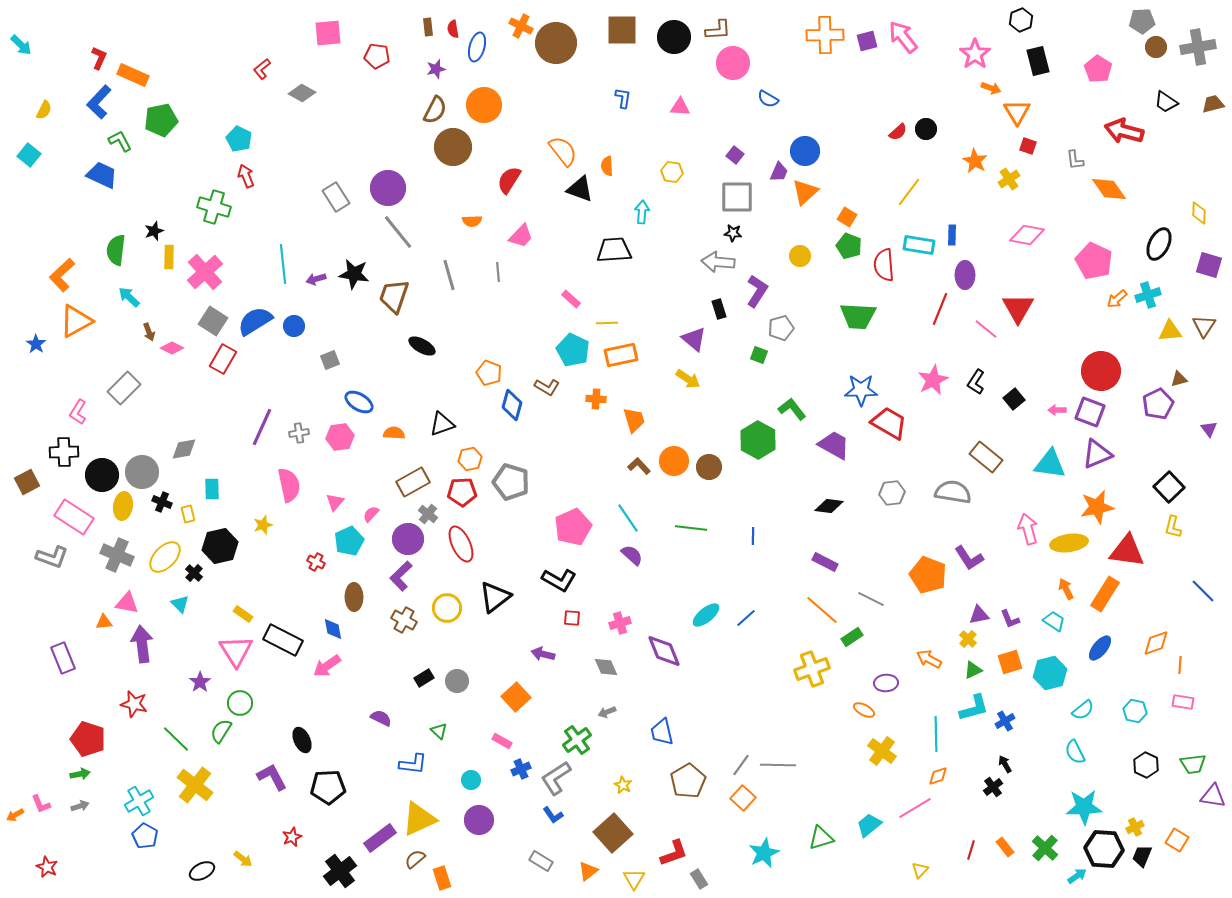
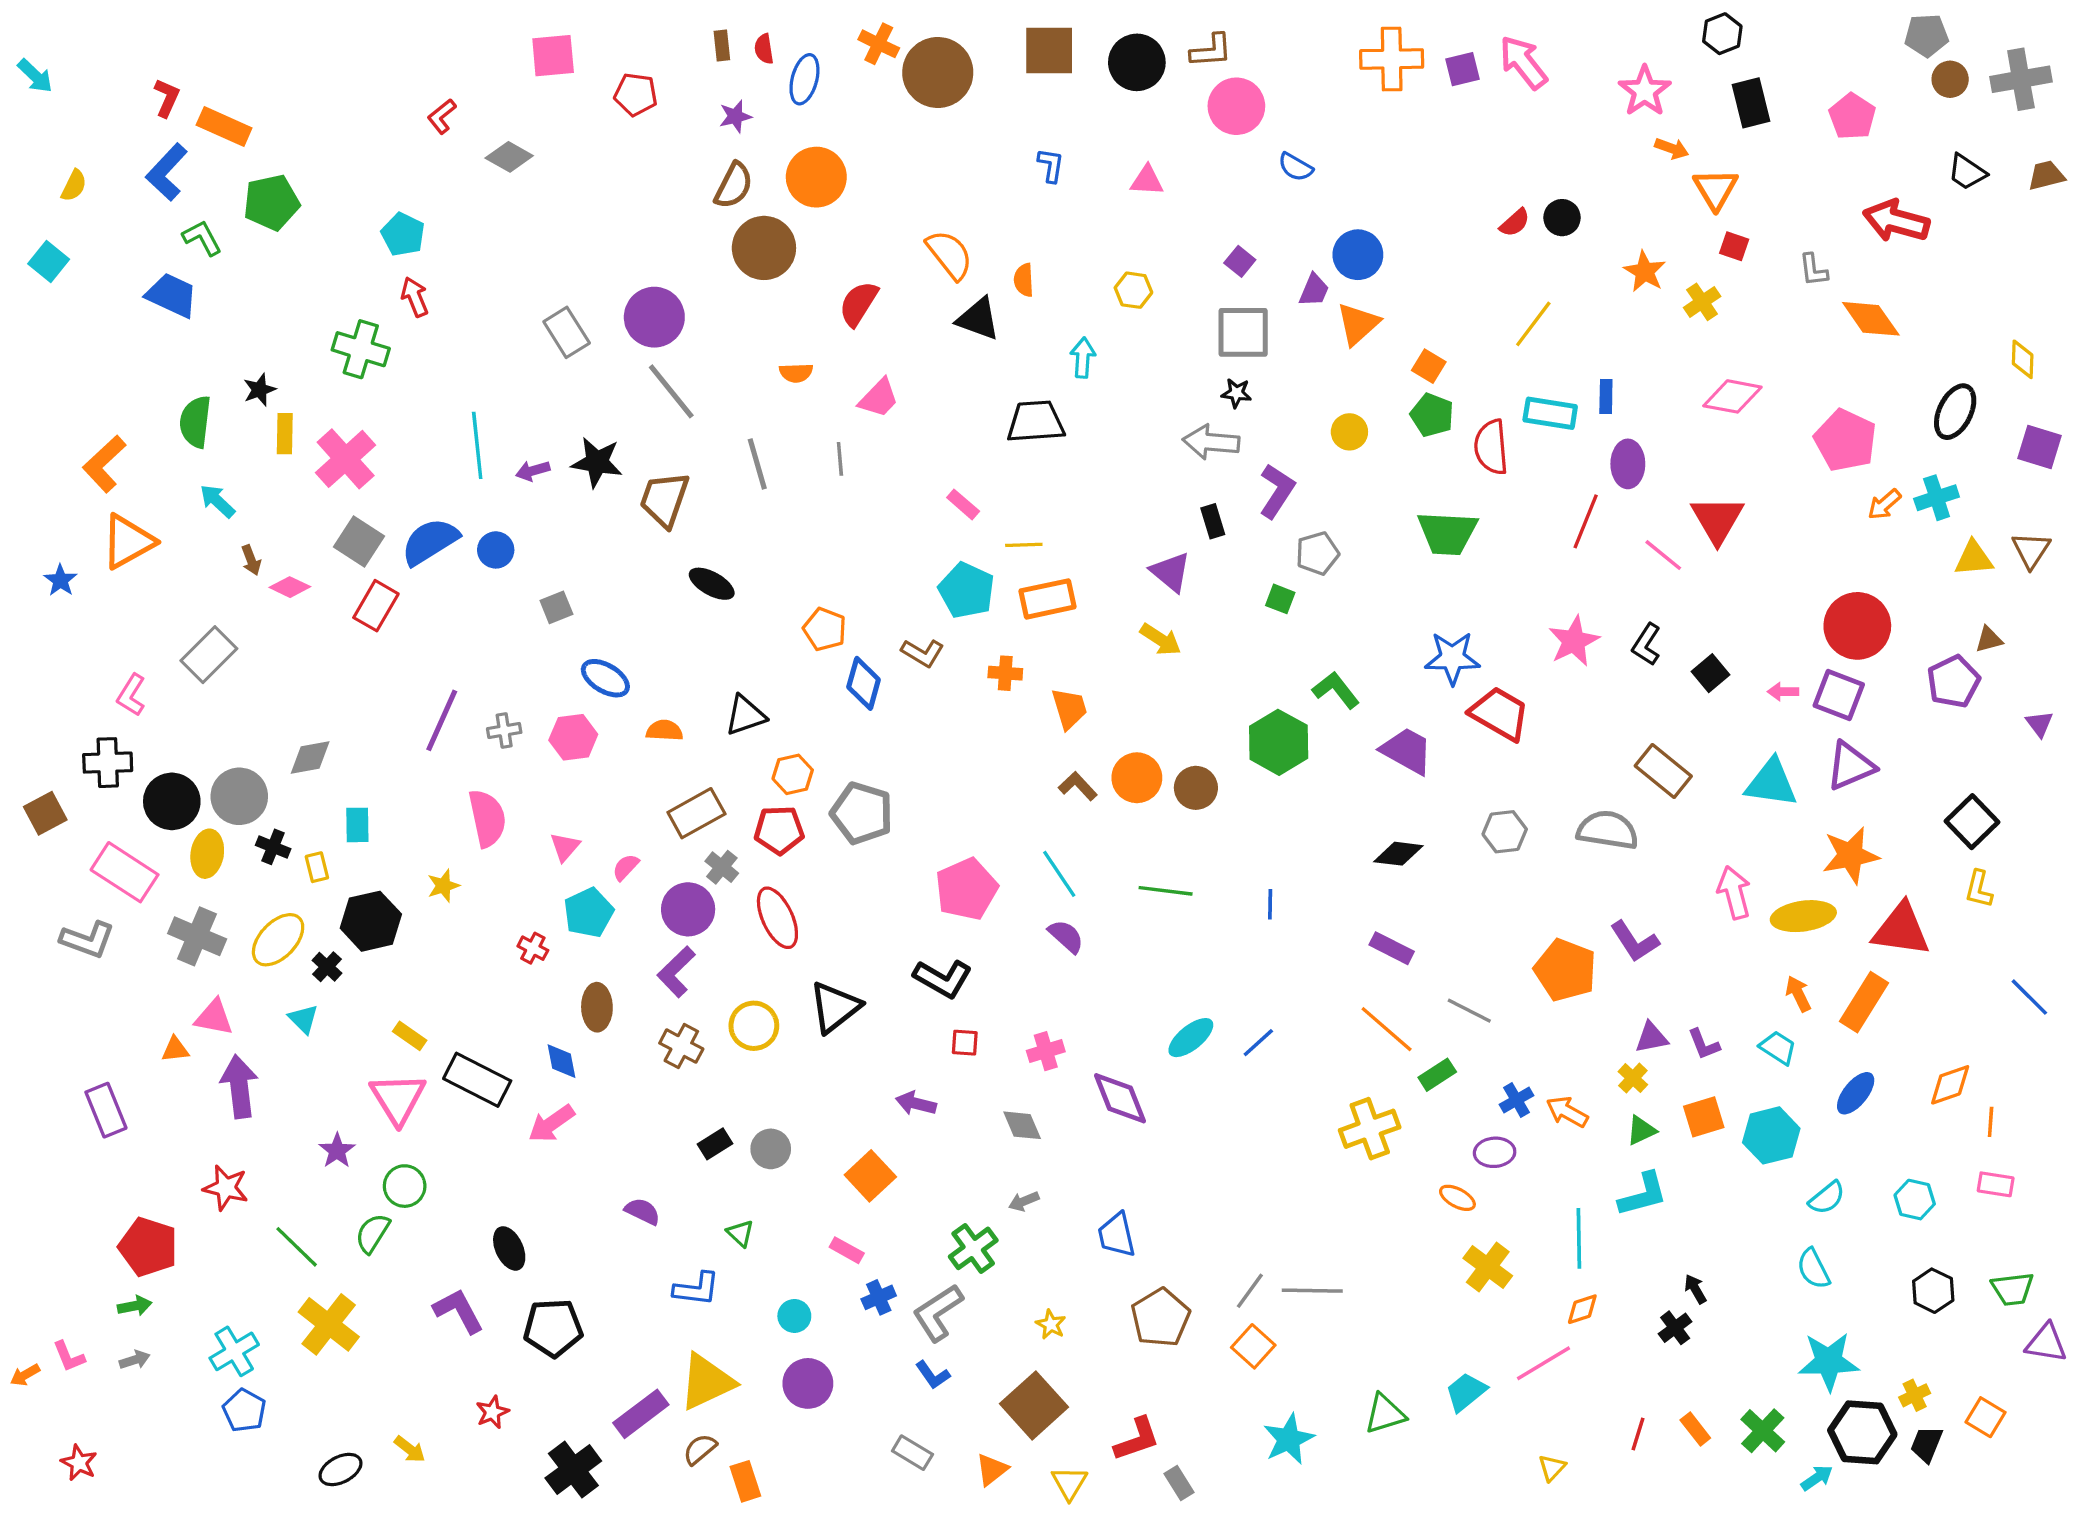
blue cross: (1005, 721) -> (1516, 1100), moved

